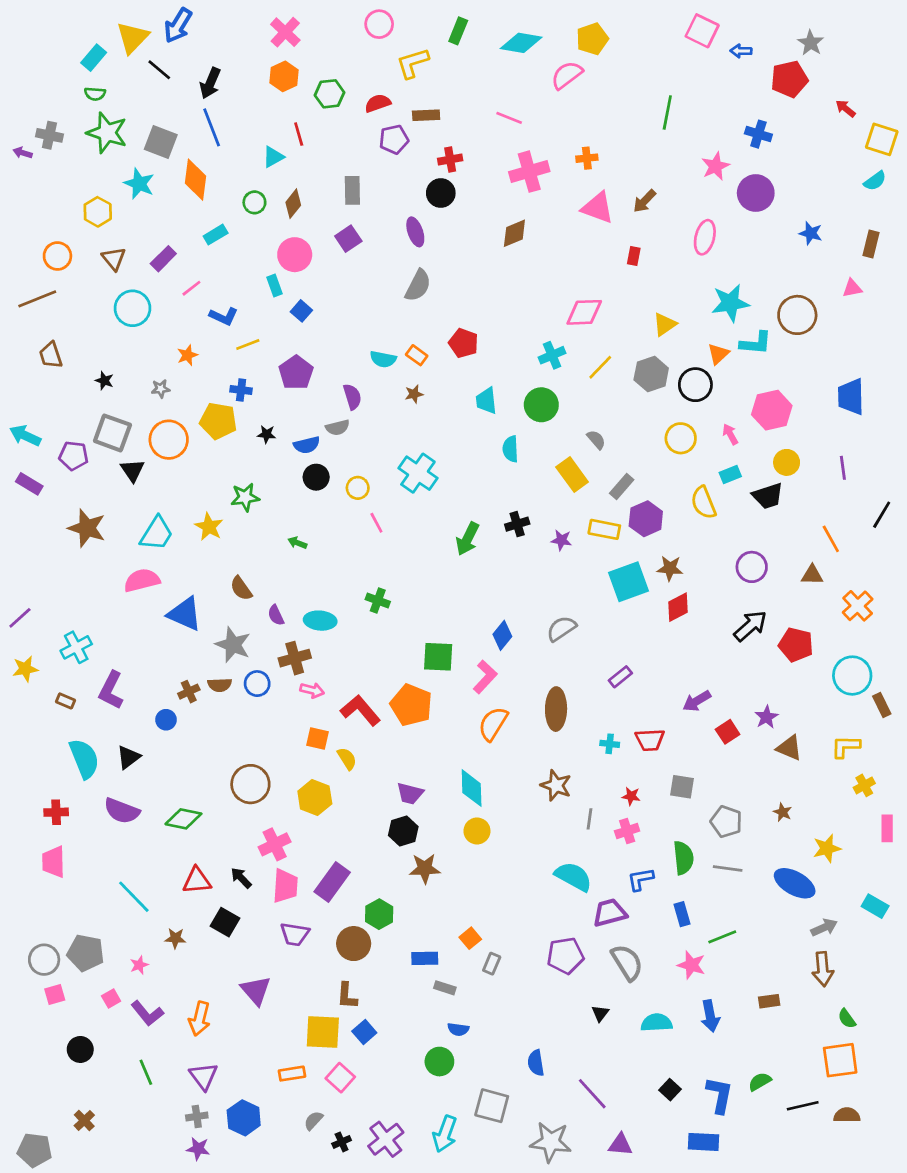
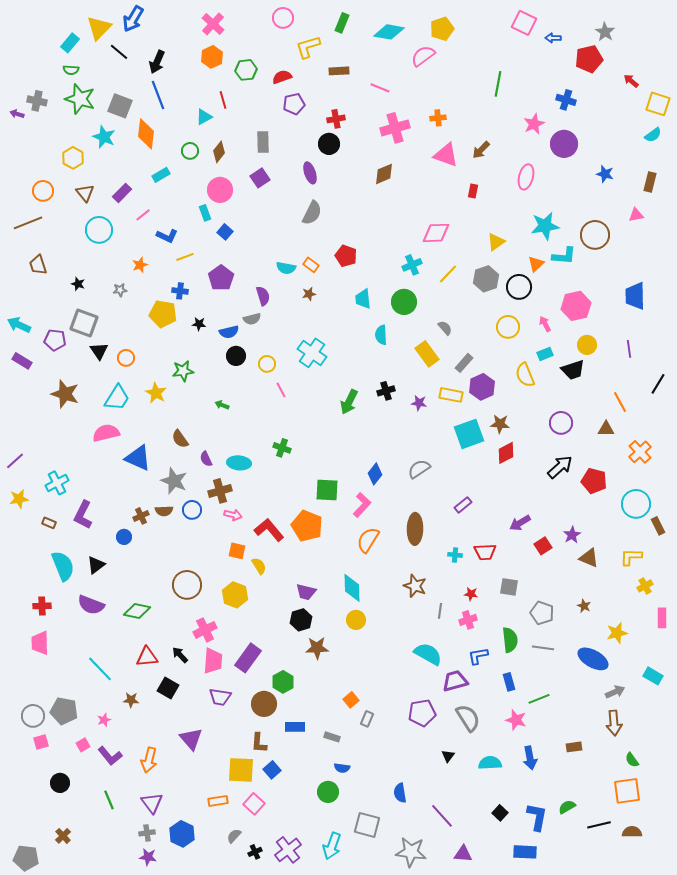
brown rectangle: (426, 115) -> (339, 71), moved
orange circle: (169, 440) -> (126, 358), moved, size x0.6
blue rectangle: (425, 958) -> (295, 727), moved

